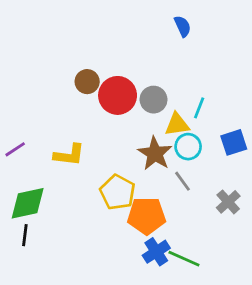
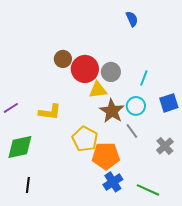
yellow triangle: (177, 124) -> (98, 90), moved
black line: (25, 235) -> (28, 185), moved
green line: (184, 259) -> (148, 190), moved

